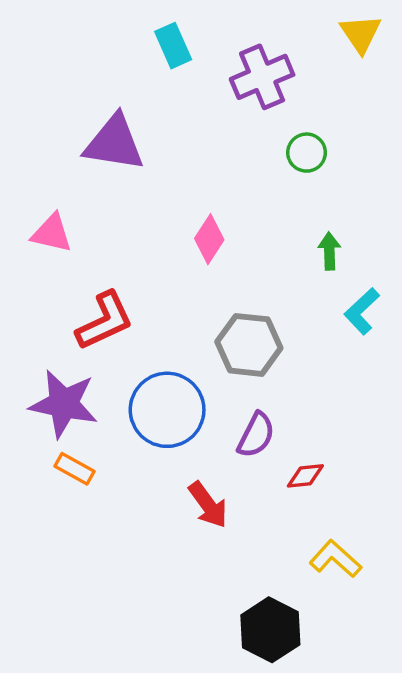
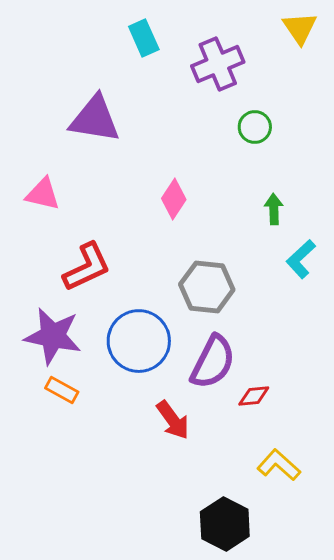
purple semicircle: (256, 435) -> (213, 362), size x1.4

